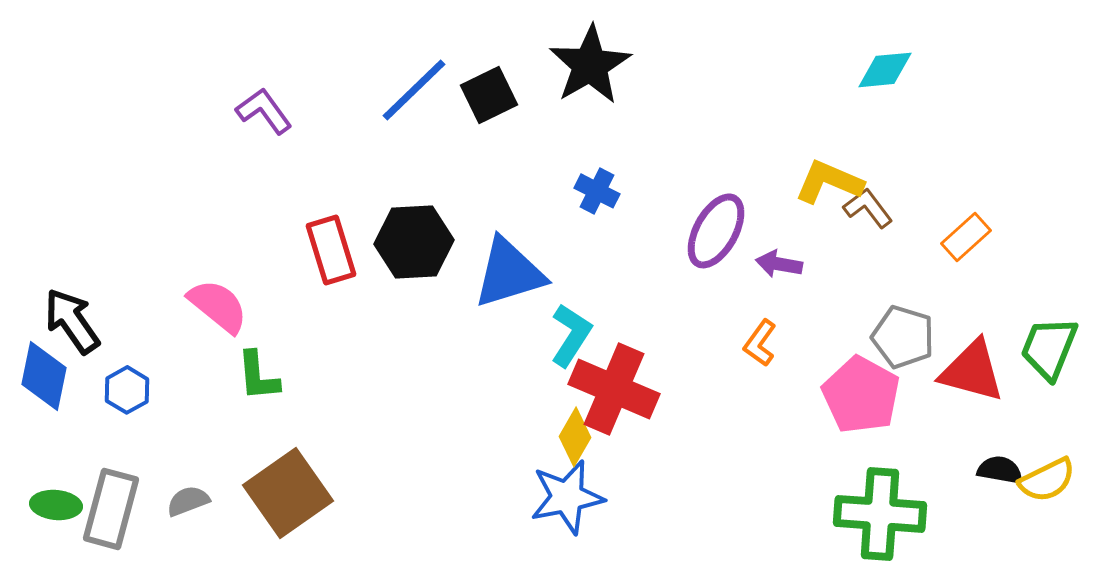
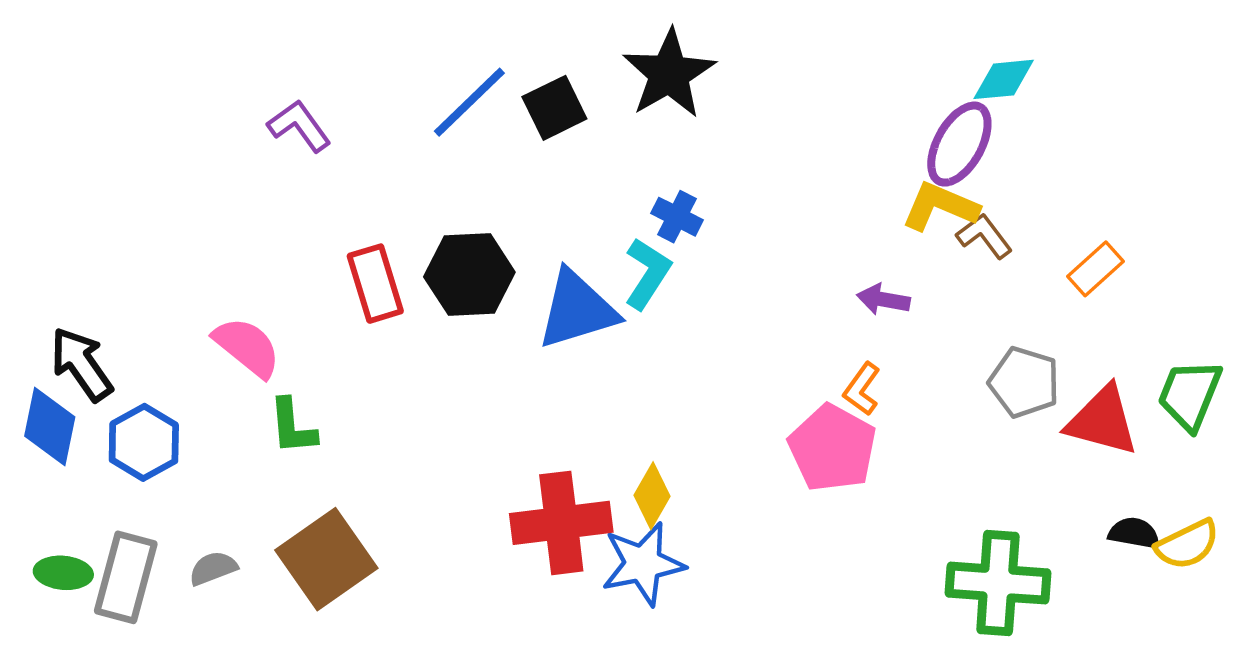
purple ellipse: (716, 231) -> (959, 144), moved
cyan L-shape: (571, 335) -> (647, 273), moved
red cross: (614, 389) -> (561, 523), moved, turned -30
blue hexagon: (127, 390) -> (144, 442), size x1.4
pink pentagon: (861, 395) -> (832, 448), moved

